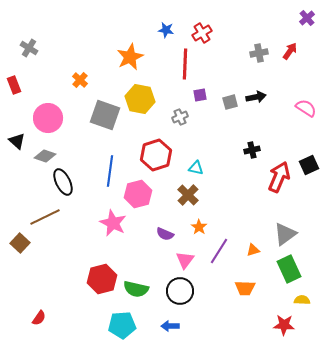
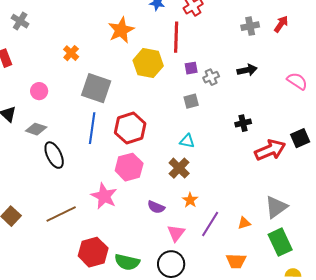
yellow hexagon: (140, 99) -> (148, 63), moved
gray square: (230, 102) -> (191, 101), moved
gray cross: (180, 117) -> (211, 77), moved
pink circle: (48, 118) -> (39, 91), size x0.6
red hexagon: (156, 155) -> (130, 128), moved
blue line: (110, 171) -> (92, 128), moved
red arrow: (279, 177) -> (270, 150), turned 44
brown line: (45, 217) -> (61, 214), moved

